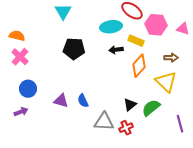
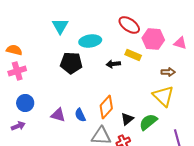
cyan ellipse: (111, 27) -> (90, 41), moved
pink cross: (20, 57) -> (17, 71), turned 30
orange diamond: (139, 66) -> (106, 107), moved

